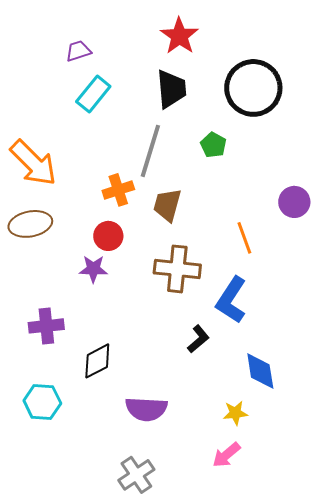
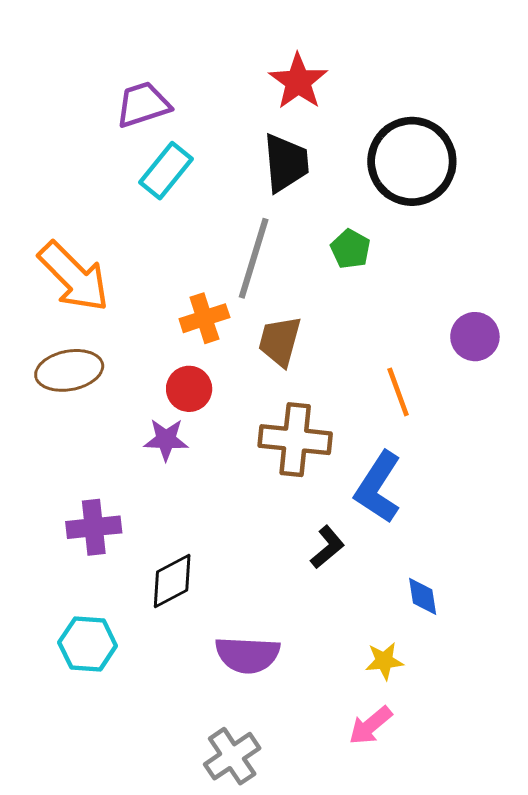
purple trapezoid: (78, 51) -> (143, 105), size x1.4
blue diamond: (260, 371) -> (423, 596), size x0.7

